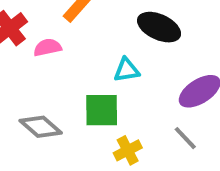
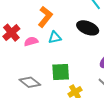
cyan triangle: (127, 70) -> (55, 37), moved

